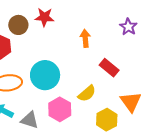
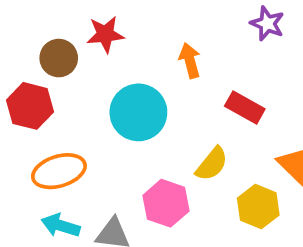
cyan circle: (45, 75) -> (138, 112), moved

